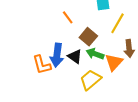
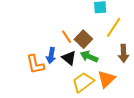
orange line: (68, 17) -> (67, 37), moved
blue arrow: (57, 55) -> (51, 56), size x0.7
orange triangle: (114, 62) -> (106, 79), moved

